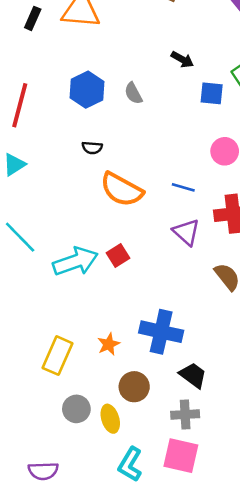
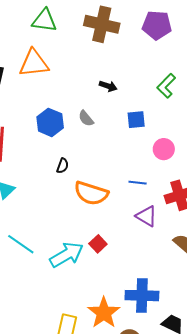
black arrow: (182, 60) -> (108, 86), moved
blue square: (212, 93) -> (136, 120), moved
black semicircle: (92, 148) -> (63, 166), turned -63
orange star: (109, 344) -> (104, 313), size x1.8

